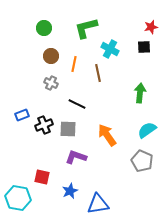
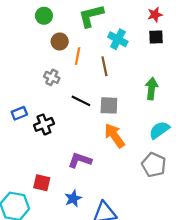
red star: (151, 27) -> (155, 15), moved
brown circle: (51, 56) -> (60, 42), moved
gray square: (68, 129) -> (109, 105), moved

